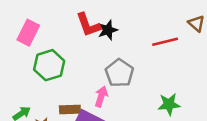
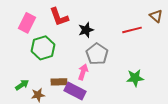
red L-shape: (88, 25) -> (59, 17), moved
black star: (108, 30) -> (86, 30), moved

